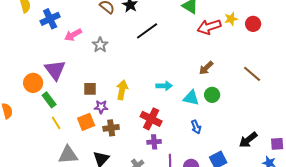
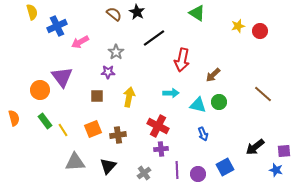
red arrow: (209, 27) -> (182, 60), moved, turned -60
gray star: (100, 45) -> (116, 52), moved
brown line: (252, 74) -> (263, 94), moved
green rectangle: (49, 100) -> (45, 121), moved
purple star: (101, 107) -> (108, 72), moved

